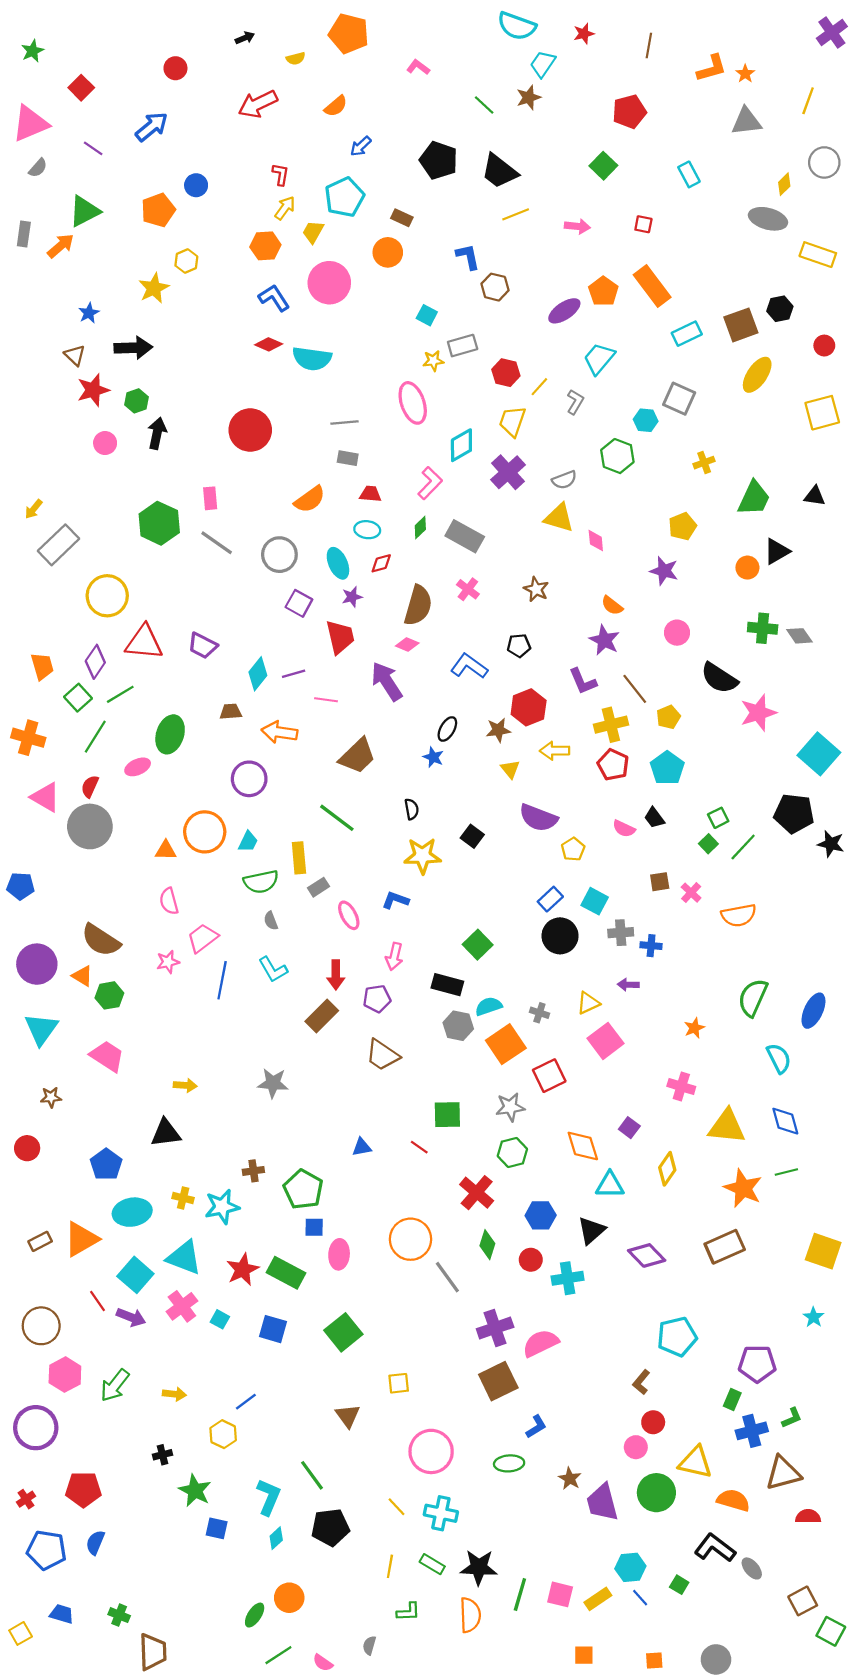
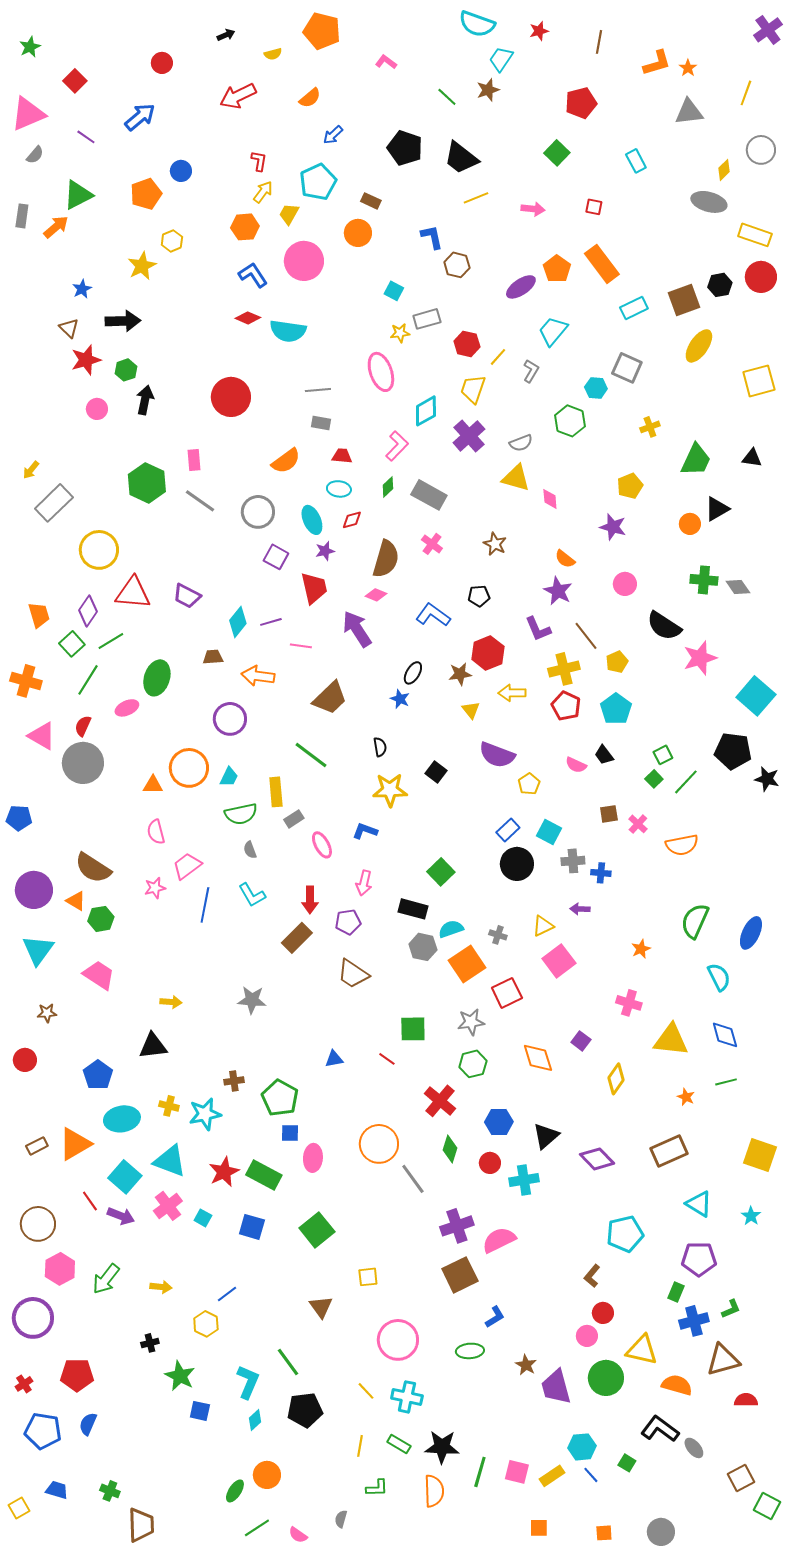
red circle: (824, 346) -> (761, 277), moved, size x1.6
cyan triangle: (610, 1185) -> (699, 1204), moved, turned 32
orange star: (743, 1188) -> (686, 1097), size x0.5

